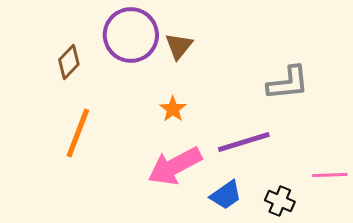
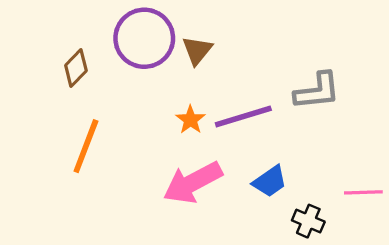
purple line: (244, 142) -> (243, 116), moved
blue trapezoid: (226, 195) -> (270, 181), moved

